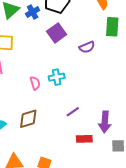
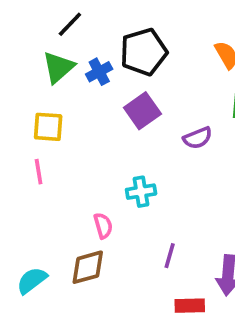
pink semicircle: (35, 83) -> (103, 226), moved
purple line: (73, 112) -> (170, 256), turned -40

